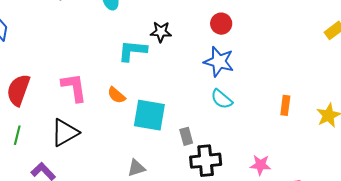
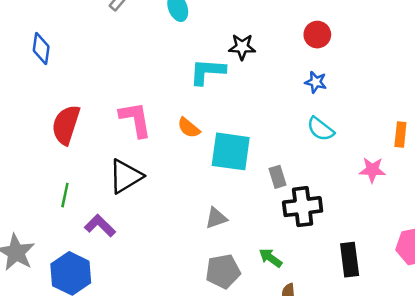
blue star: (219, 62) -> (316, 82), size x0.6
green line: (17, 135) -> (65, 195), moved
pink star: (260, 165) -> (372, 170), moved

